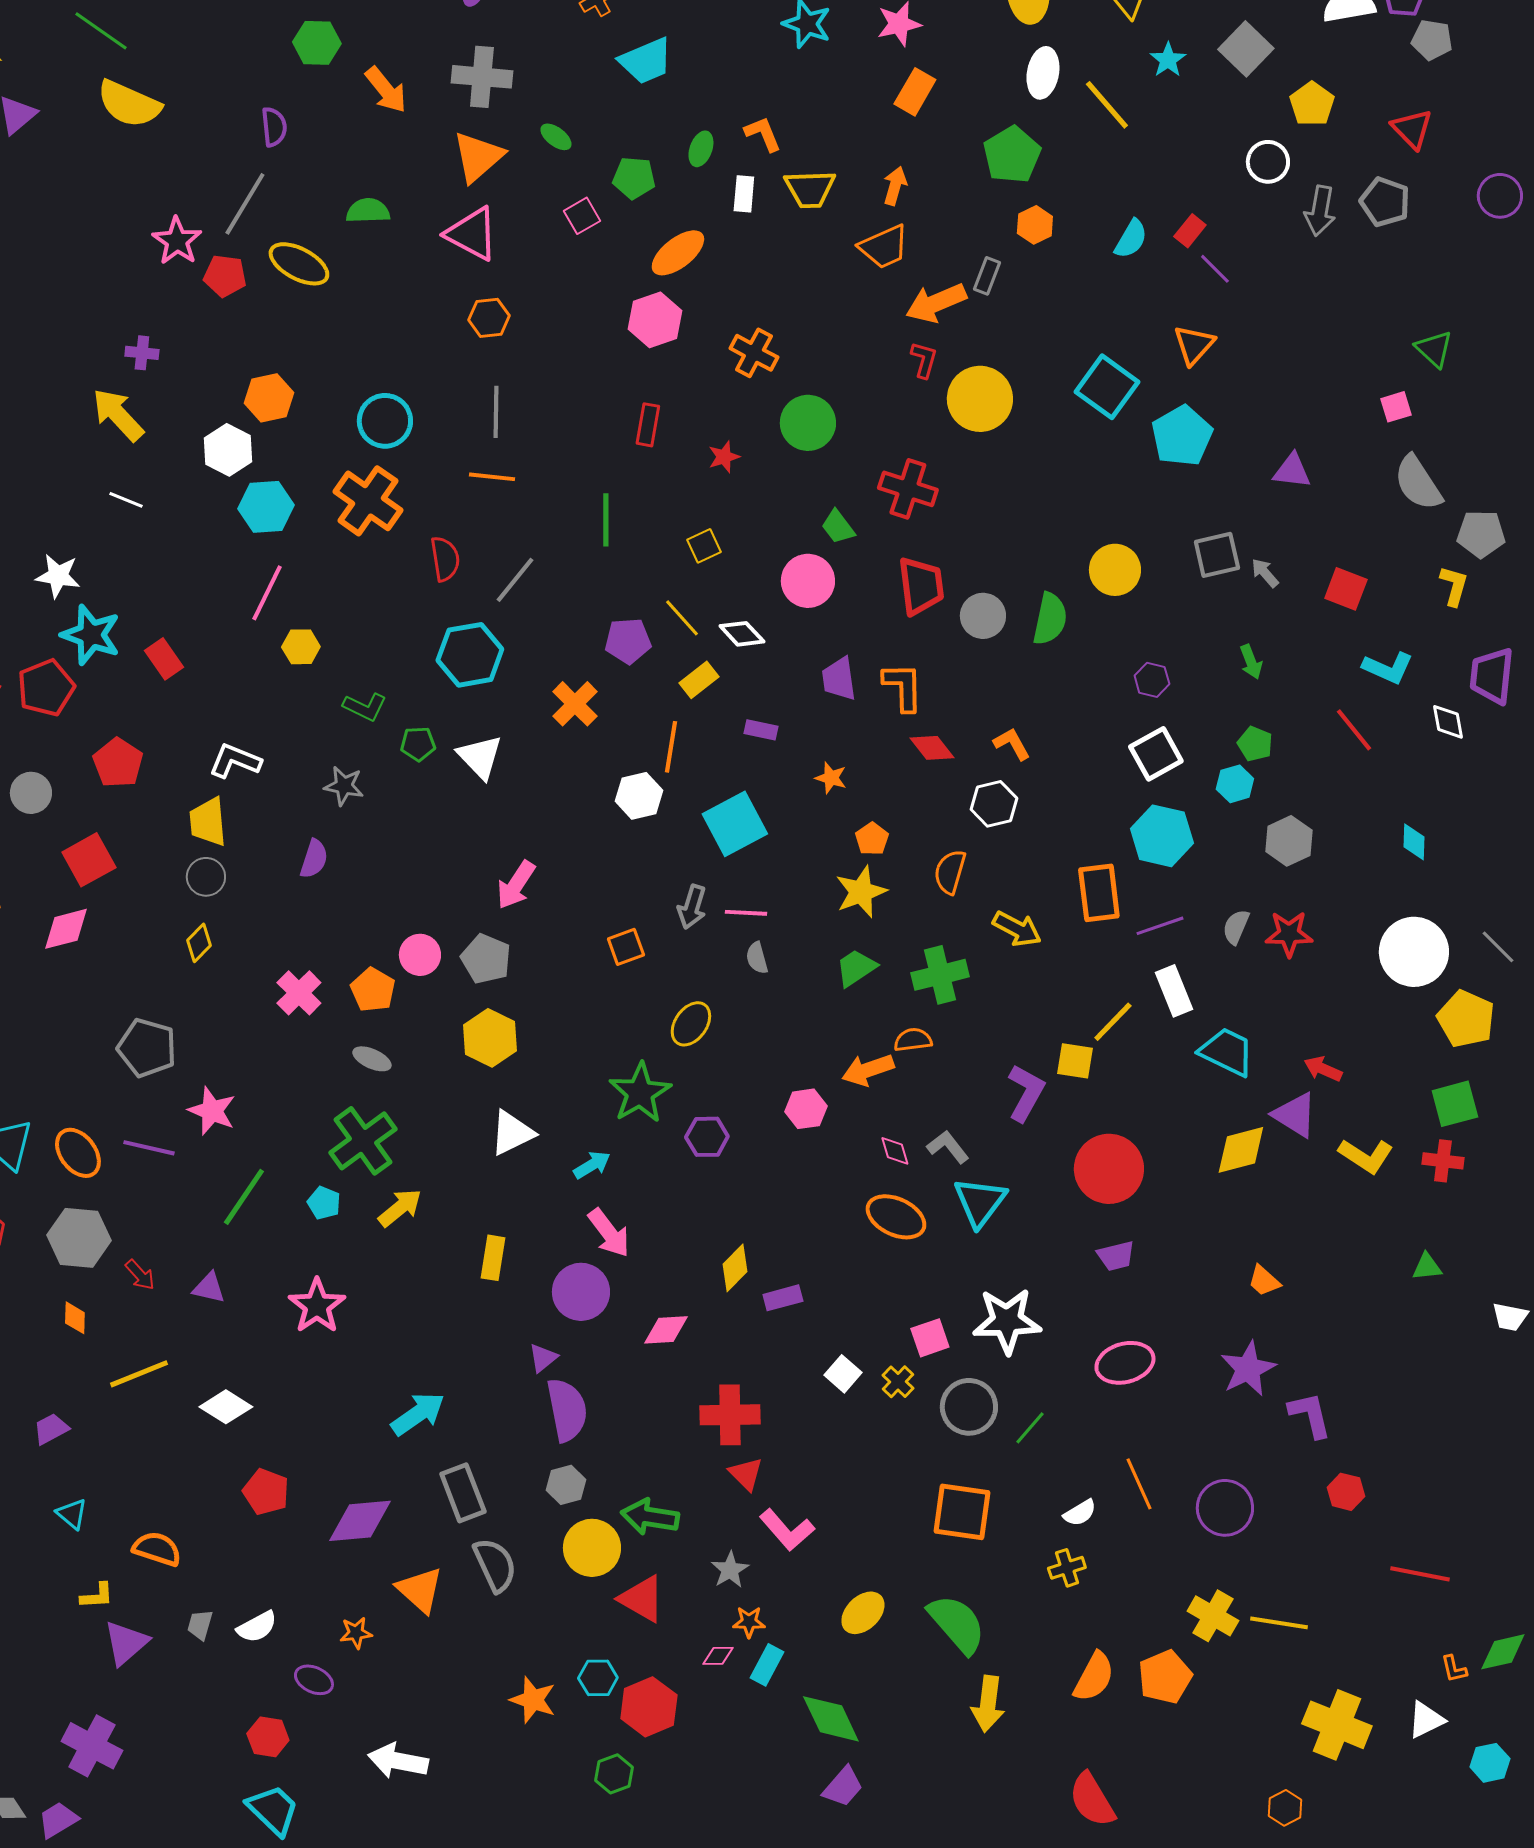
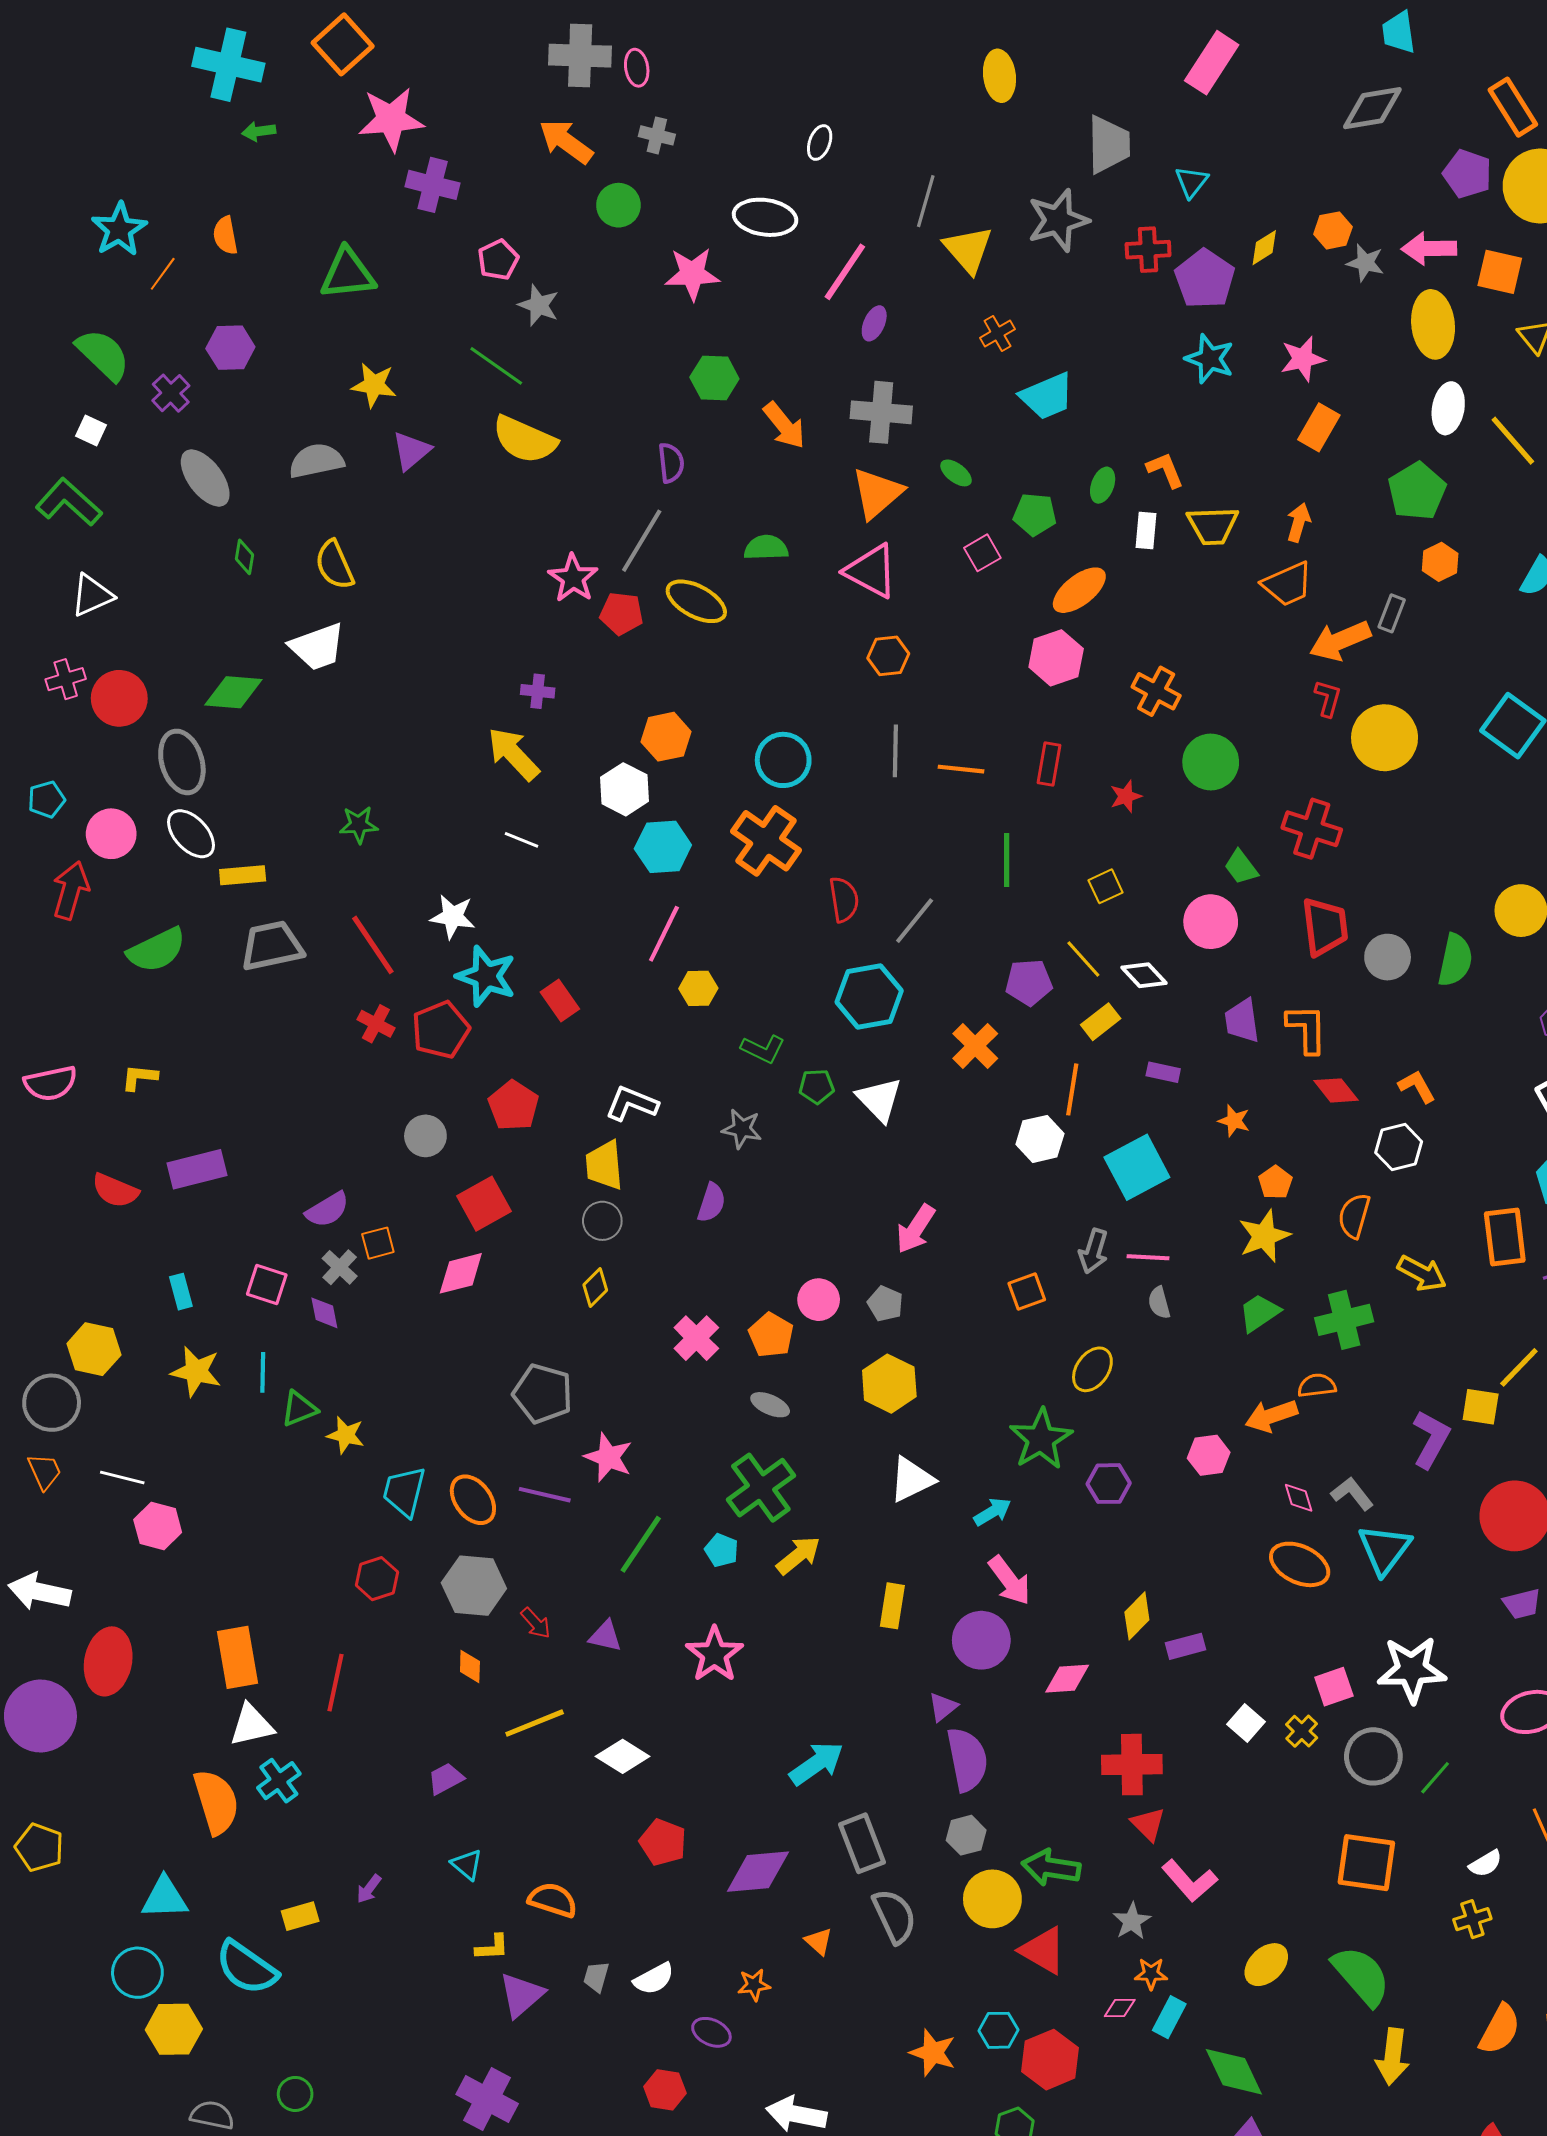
orange line: (492, 477) -> (961, 769), moved
gray pentagon: (486, 959) -> (885, 1304), size x0.7
orange triangle: (420, 1590) -> (819, 1941), size x0.6

